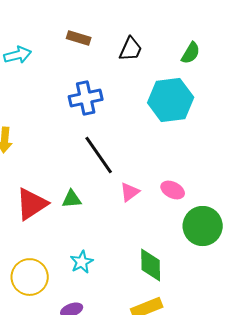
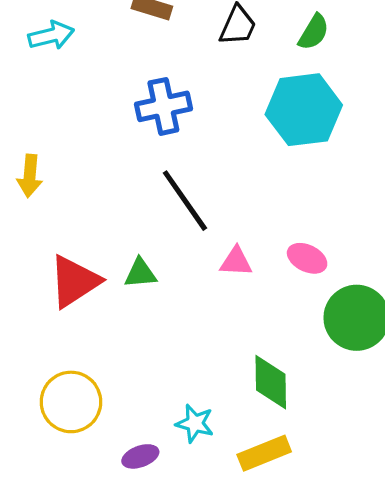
green semicircle: (191, 53) -> (314, 32), moved
pink triangle: (130, 192) -> (236, 262), turned 40
cyan star: (82, 262) -> (195, 423), moved, turned -30

